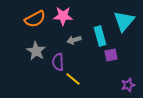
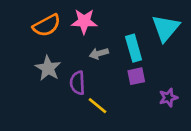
purple square: (111, 55) -> (136, 76), moved
purple star: (128, 85) -> (168, 98), moved

